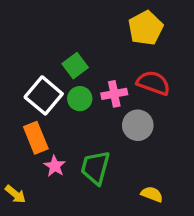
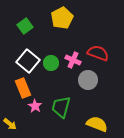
yellow pentagon: (146, 28) -> (62, 18), moved
green square: (75, 66) -> (25, 26), moved
pink cross: (114, 94) -> (73, 60), turned 35
yellow semicircle: (152, 194) -> (97, 124), size x1.5

